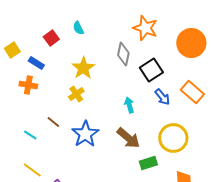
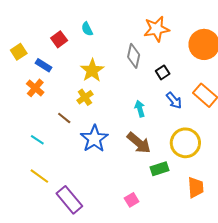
orange star: (145, 28) -> (156, 29), turned -30
black square: (151, 70) -> (163, 72), size x0.6
orange cross: (28, 85) -> (35, 88), turned 30
brown line: (53, 122) -> (64, 118), moved

